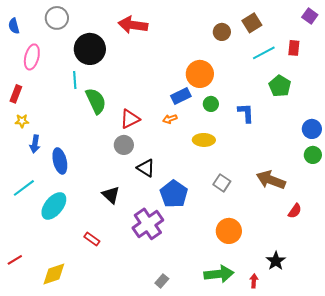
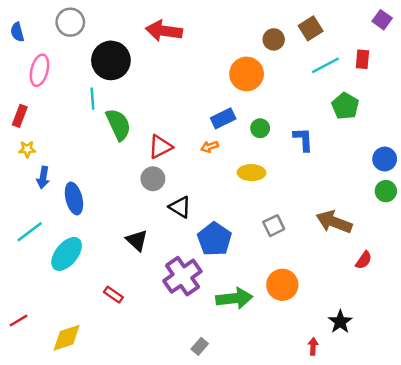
orange circle: (200, 74) -> (247, 74), moved
gray square: (222, 183) -> (274, 226), turned 30
green arrow: (219, 274) -> (234, 298), moved

